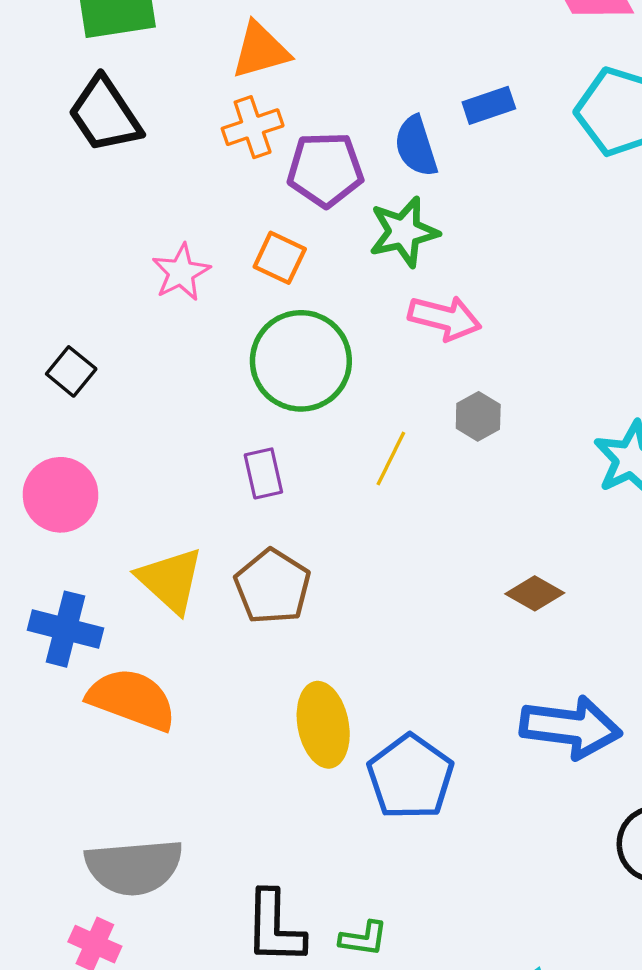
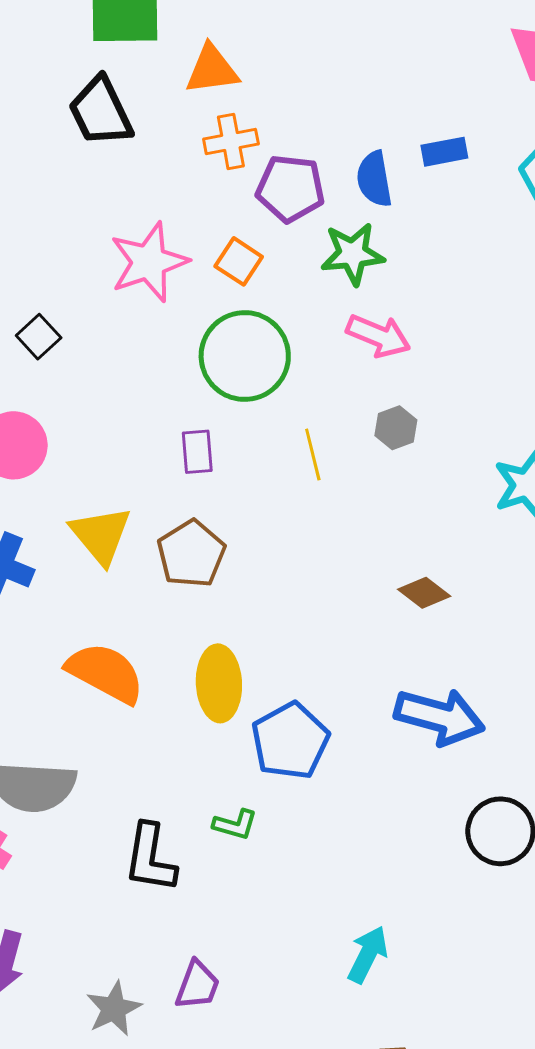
orange triangle: (260, 50) -> (212, 70), moved
pink star: (181, 272) -> (149, 262), size x1.5
yellow line: (391, 459) -> (313, 454), turned -48
orange semicircle: (132, 699) -> (105, 673), moved
green L-shape: (364, 939) -> (235, 825), moved

